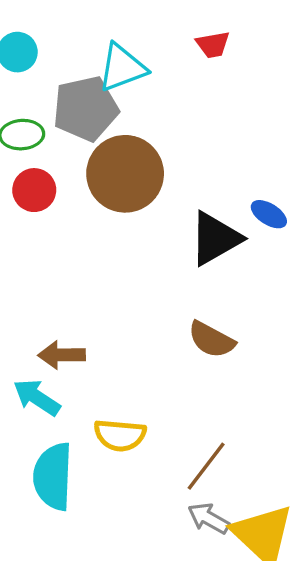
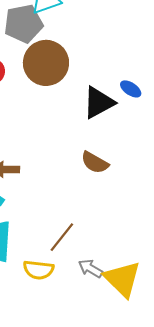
yellow semicircle: (120, 435) -> (38, 270), moved
brown line: (206, 466) -> (62, 237), moved

